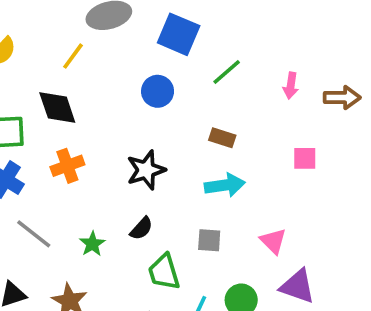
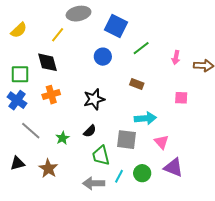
cyan arrow: (225, 185) -> (145, 118), moved
gray square: (209, 240) -> (126, 140), size x1.5

